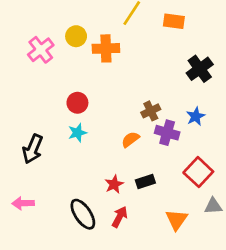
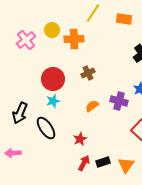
red circle: (77, 103) -> (53, 79), size x1.5
brown cross: (151, 111) -> (88, 73), moved
black rectangle: (145, 182) -> (103, 162), moved
black ellipse: (83, 214) -> (46, 128), moved

